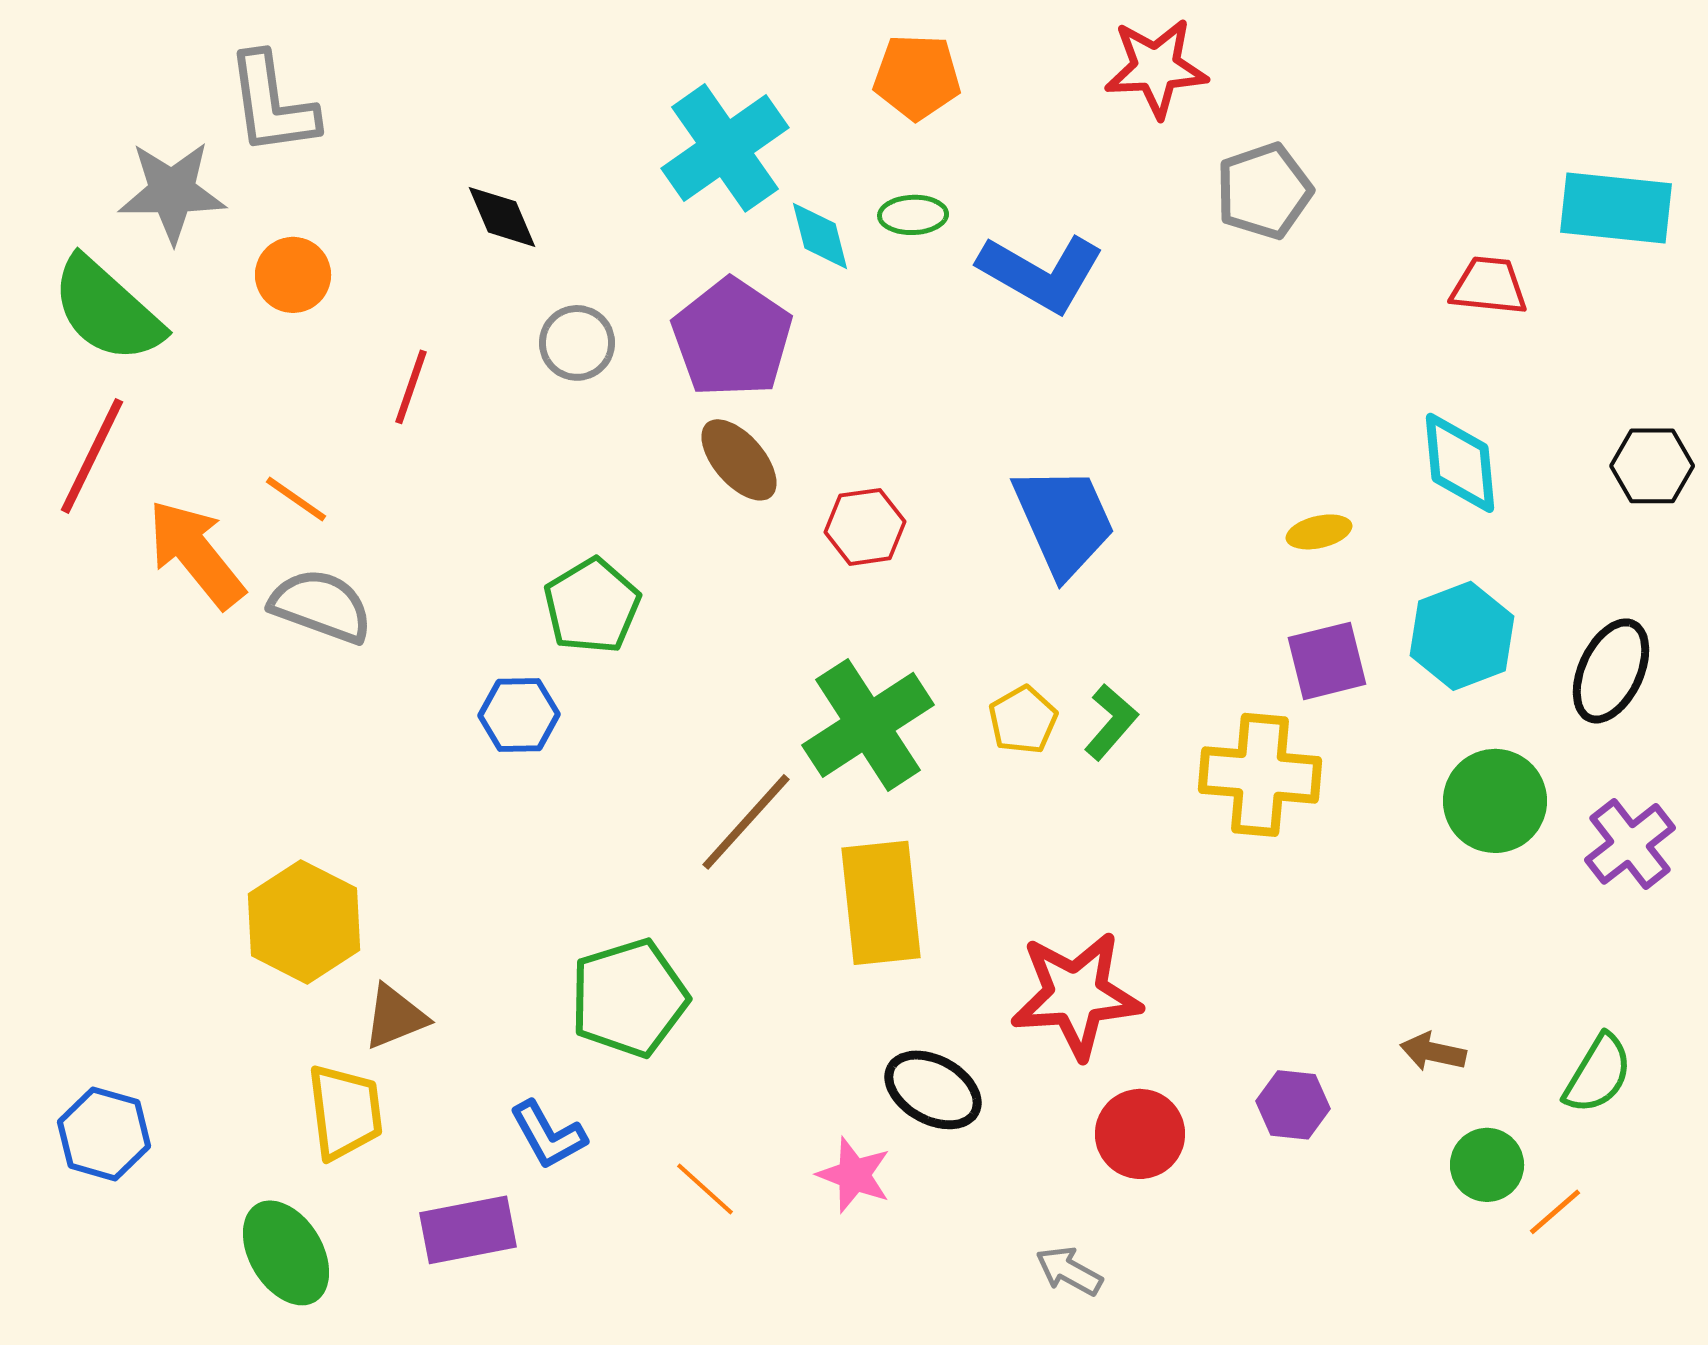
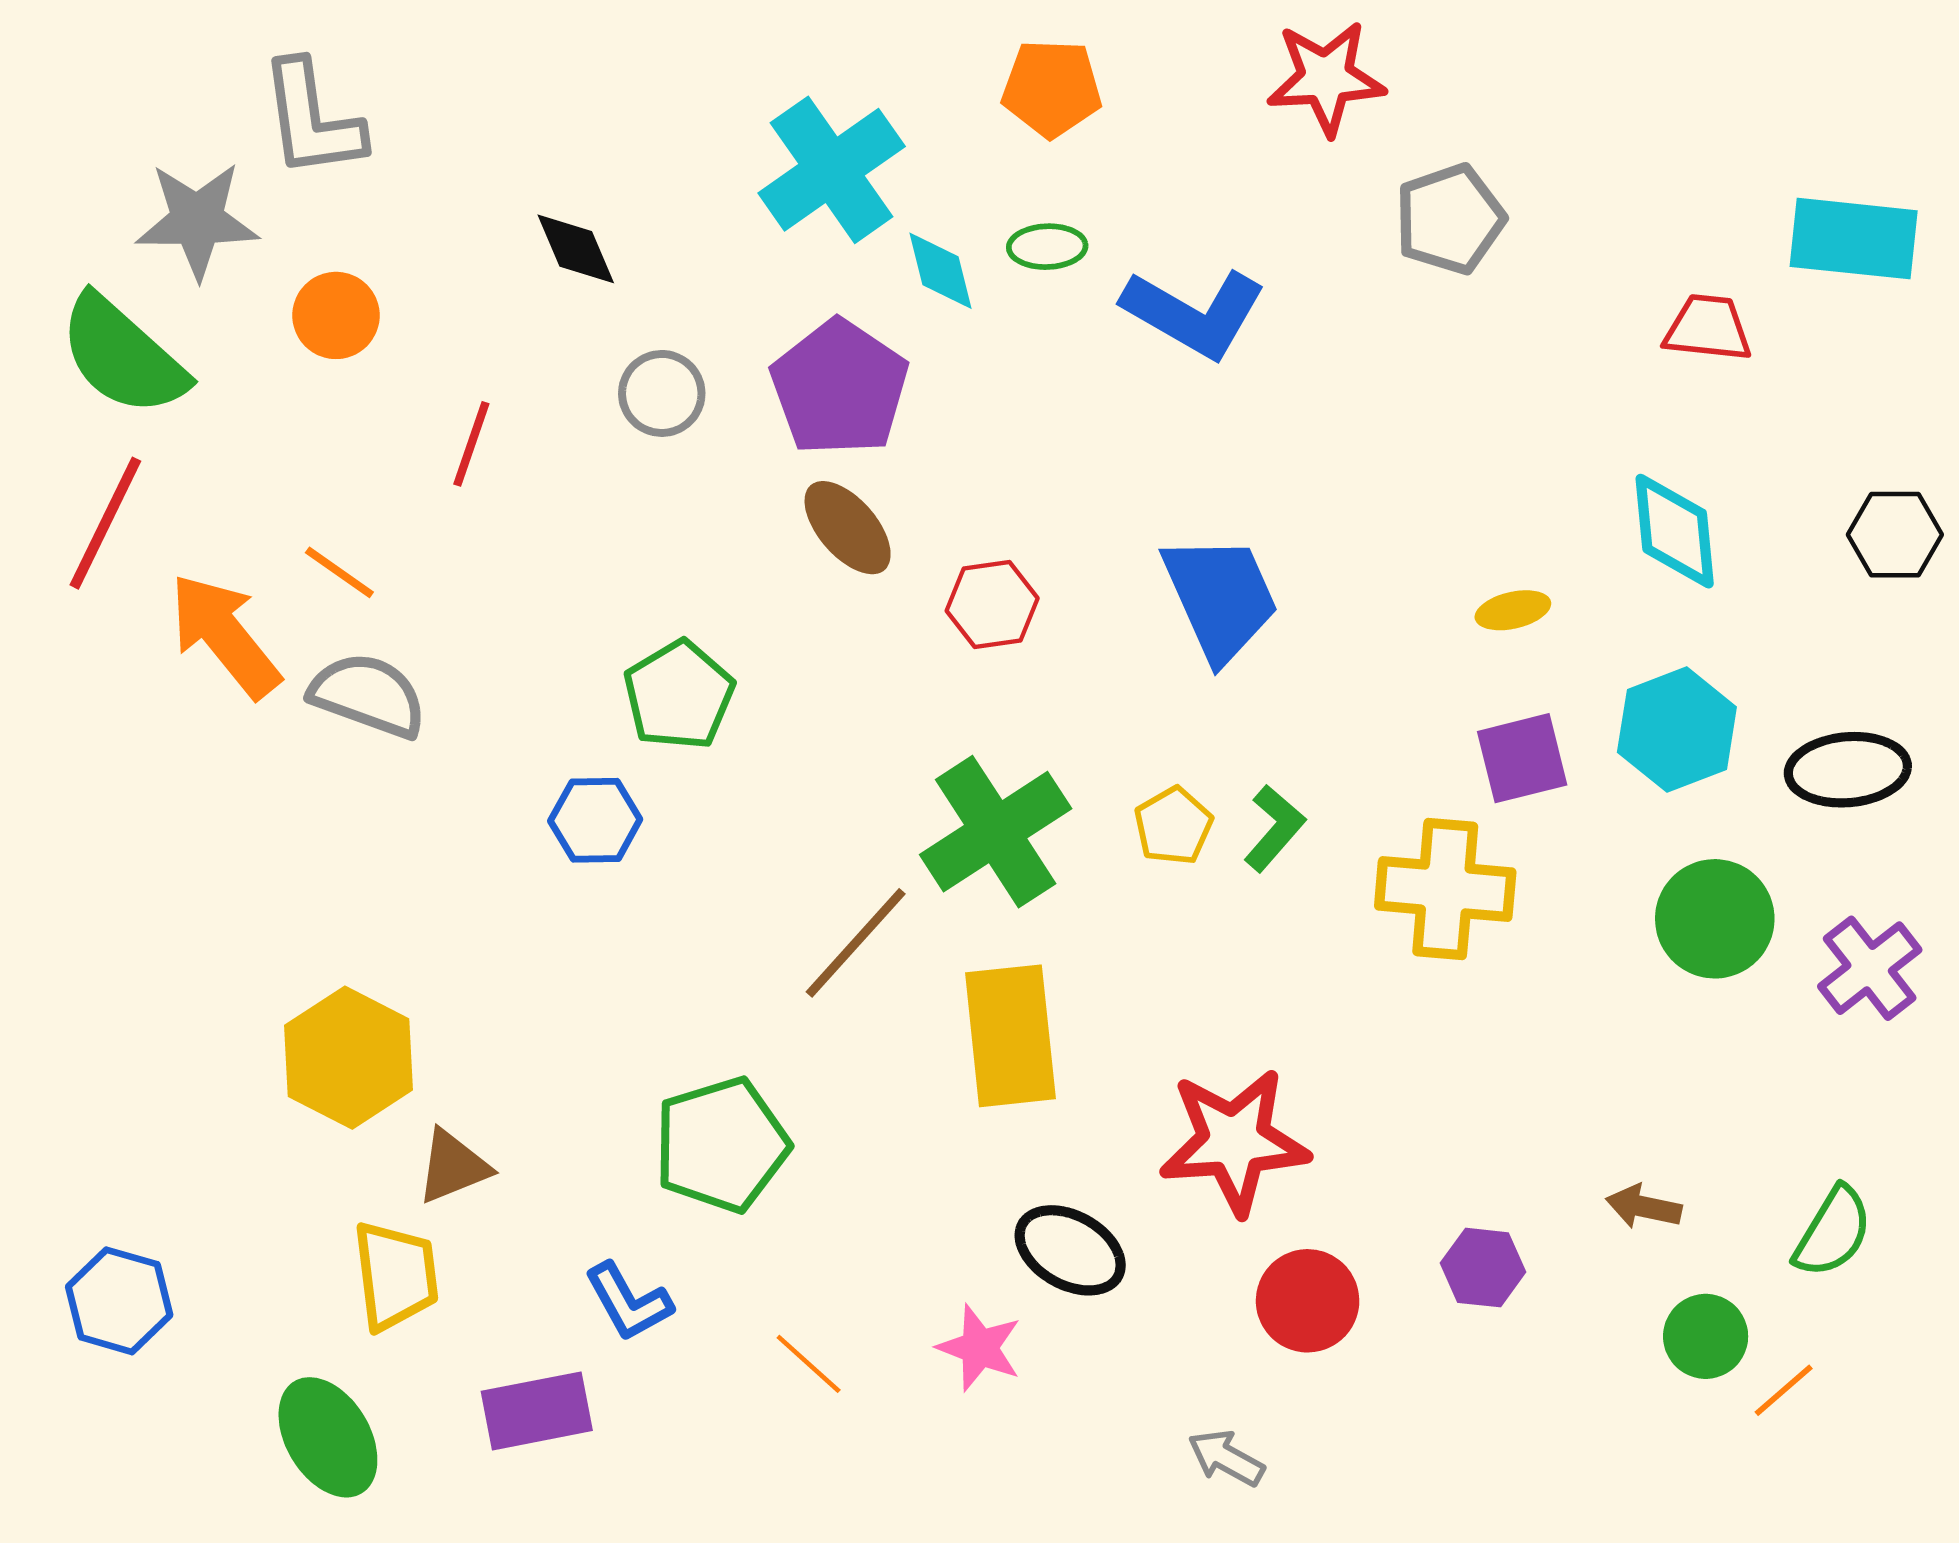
black ellipse: (1611, 671) -> (1848, 770), turned 60

